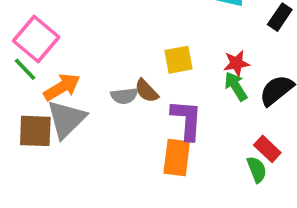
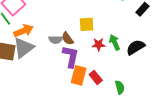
red star: (236, 63) -> (99, 44), moved
purple L-shape: (187, 120) -> (71, 57), moved
red rectangle: (267, 149) -> (96, 77), moved

